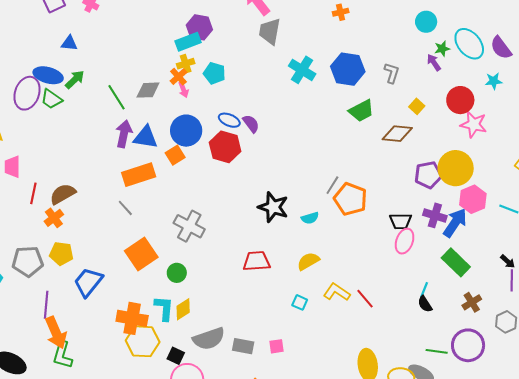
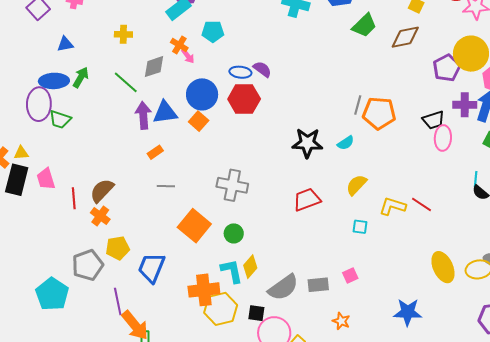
yellow cross: (186, 64) -> (123, 34), moved, turned 36
green trapezoid: (51, 99) -> (60, 119), moved
orange rectangle: (139, 175) -> (155, 152), moved, size x0.5
gray line: (125, 208) -> (166, 186), turned -30

